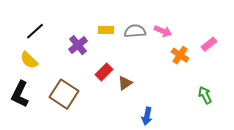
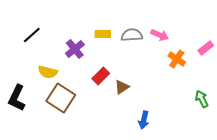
yellow semicircle: (29, 60) -> (48, 72), moved, turned -30

